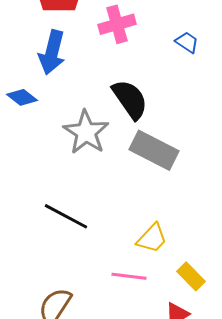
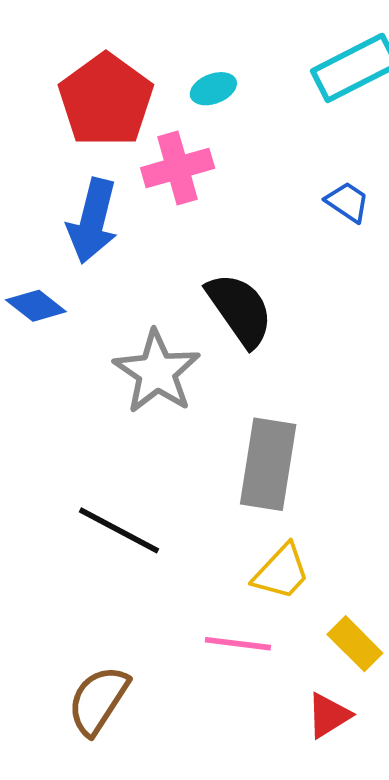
pink cross: (117, 24) -> (178, 168), moved
gray rectangle: (154, 150) -> (268, 464), moved, turned 72

